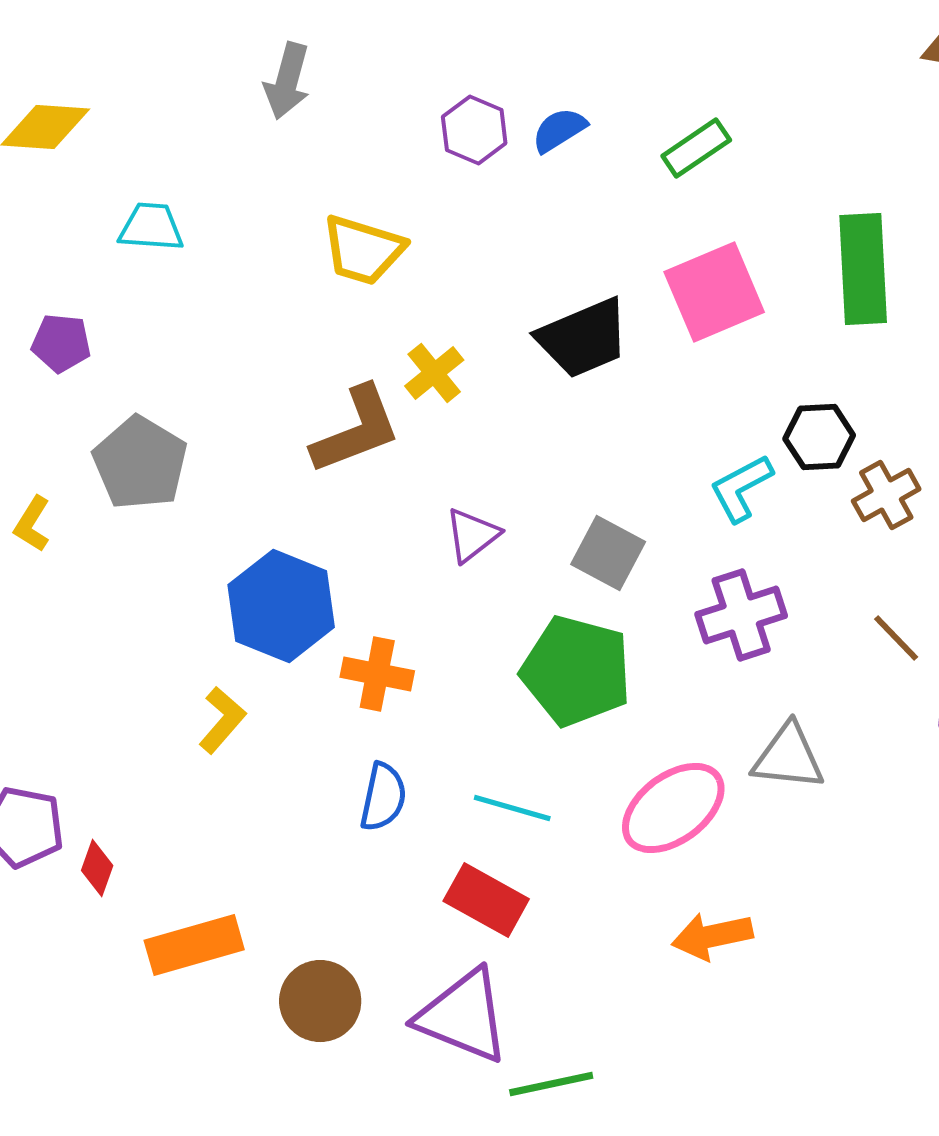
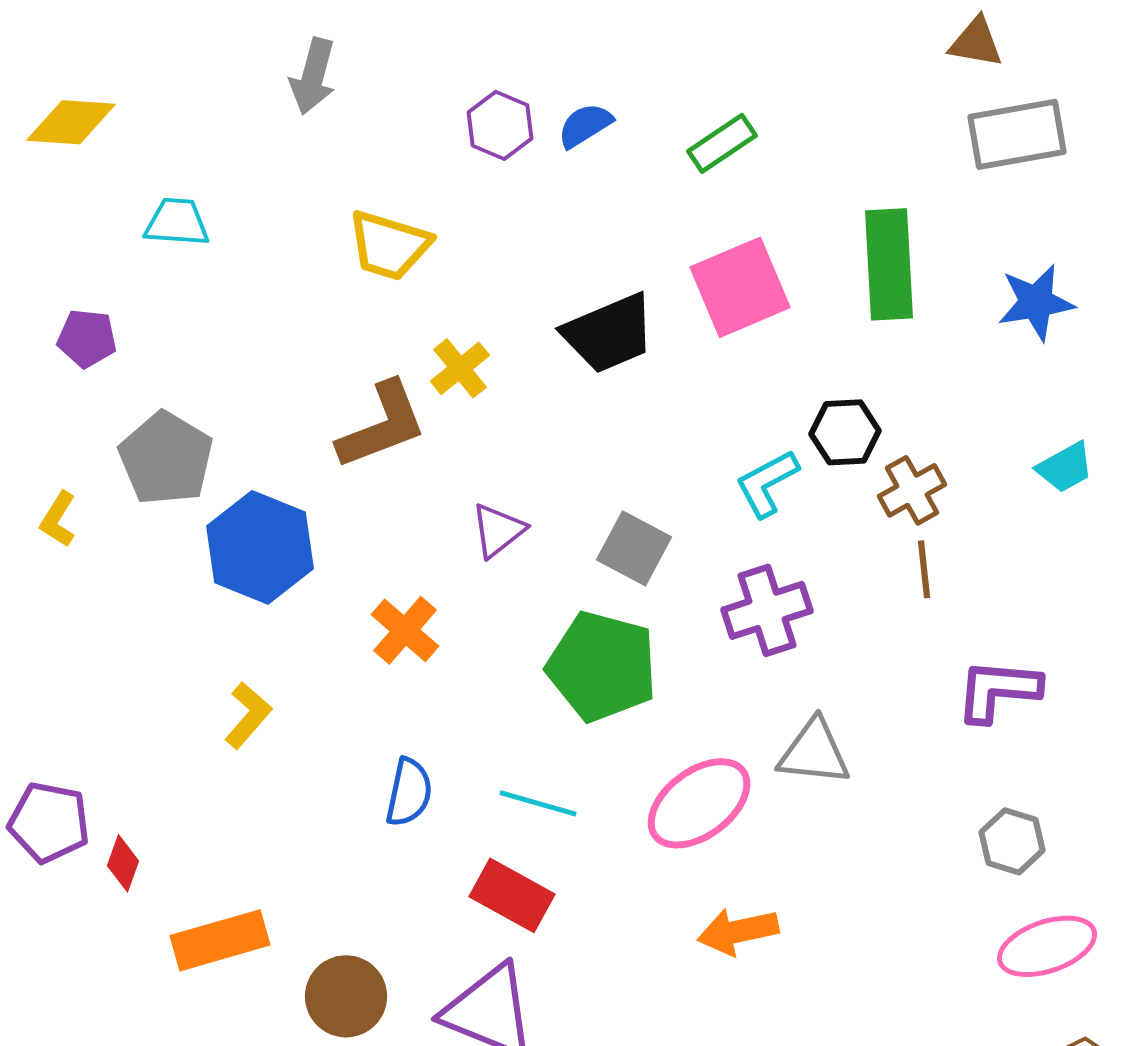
blue hexagon: (281, 606) -> (260, 547), moved
brown line: (896, 638) -> (924, 569), moved, turned 38
orange cross: (377, 674) -> (405, 630), moved, turned 30

